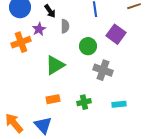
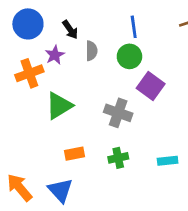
purple square: (116, 34) -> (151, 86), moved
green circle: (88, 46) -> (129, 56), moved
green triangle: (55, 65) -> (59, 106), moved
gray cross: (103, 70) -> (118, 113), moved

